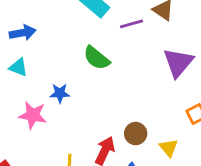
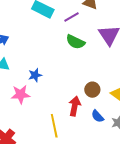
green semicircle: (96, 58) -> (75, 42), moved

